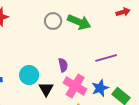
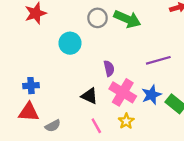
cyan circle: (29, 75) -> (70, 43), moved
black triangle: (46, 89) -> (89, 96), turned -35

